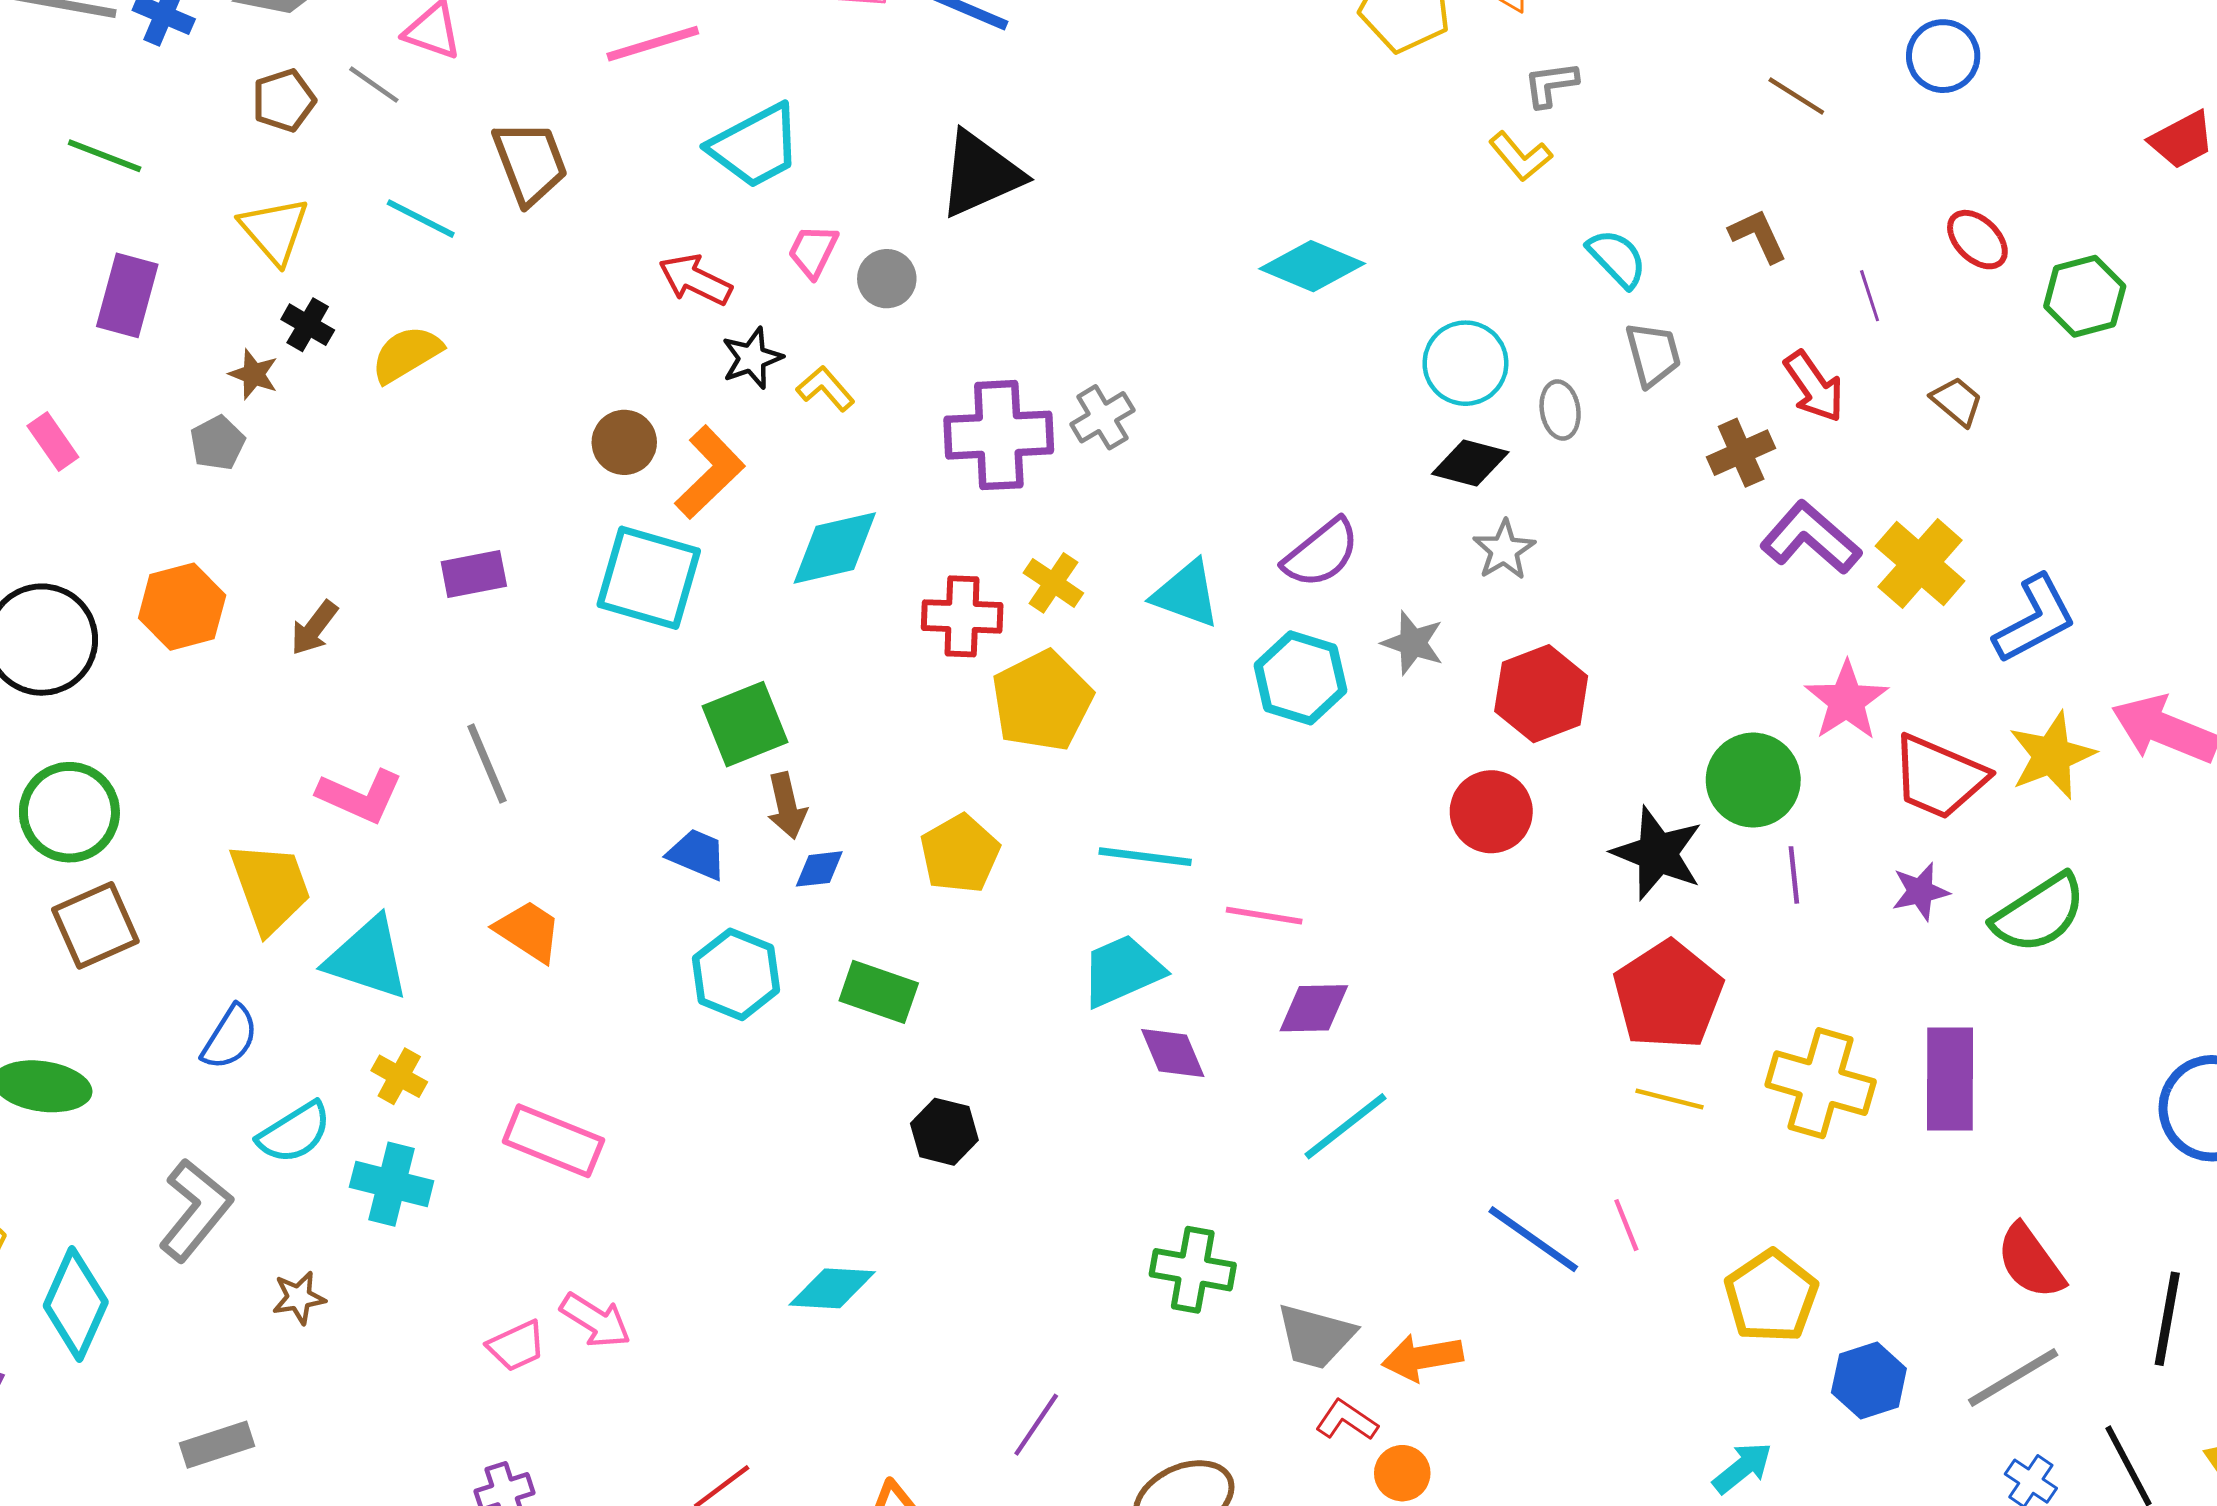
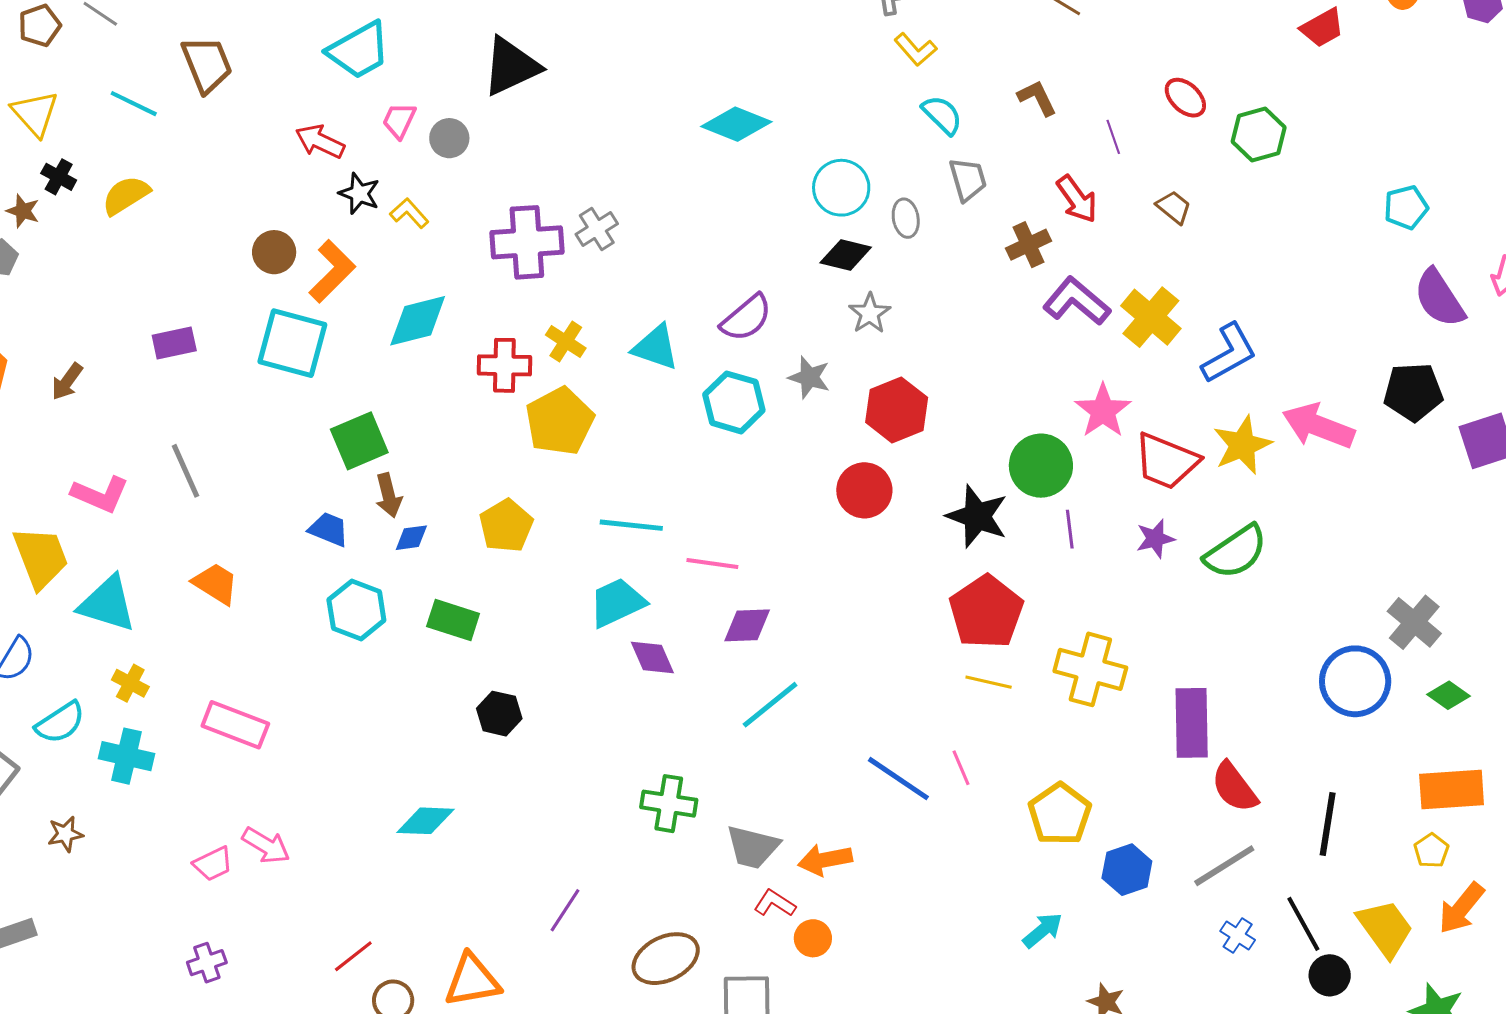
yellow L-shape: (1520, 156) -> (916, 49), moved
black star: (752, 358) -> (359, 194), turned -30
purple rectangle: (1950, 1079) -> (1192, 723), moved

